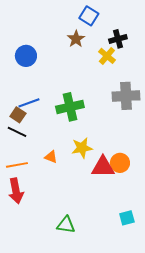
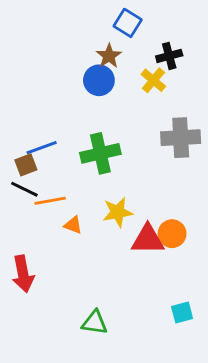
blue circle: (26, 56) -> (99, 80), moved
brown square: (18, 115) -> (26, 165), turned 35
orange line: (17, 165) -> (50, 201), moved

